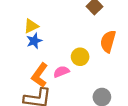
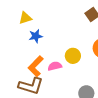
yellow triangle: (31, 26) -> (25, 18), moved

